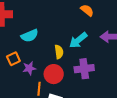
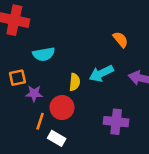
purple cross: (84, 69) -> (116, 122), moved

